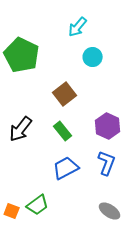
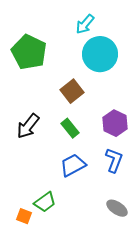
cyan circle: (93, 57) -> (100, 54), size x1.8
orange square: (12, 211) -> (24, 216), moved

